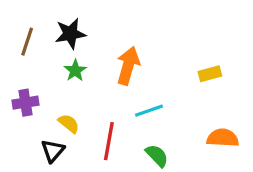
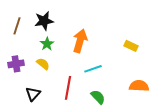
yellow rectangle: (210, 74) -> (131, 46), turned 40
yellow semicircle: (69, 123) -> (43, 64), moved

